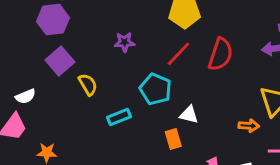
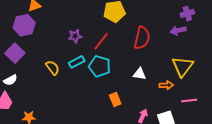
red line: (178, 54) -> (101, 41), moved
purple square: (60, 61) -> (15, 53), moved
white triangle: (189, 115) -> (139, 74), moved
cyan rectangle: (119, 117) -> (77, 62), moved

